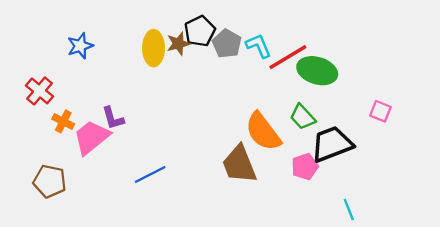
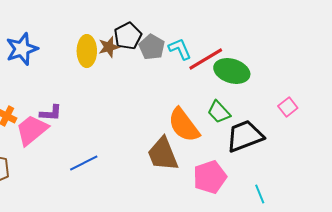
blue star: (80, 46) -> (22, 49), size x1.4
pink square: (380, 111) -> (288, 107), turned 30
purple L-shape: (113, 118) -> (51, 113), turned -70
pink pentagon: (305, 167) -> (210, 177), moved, size x1.4

